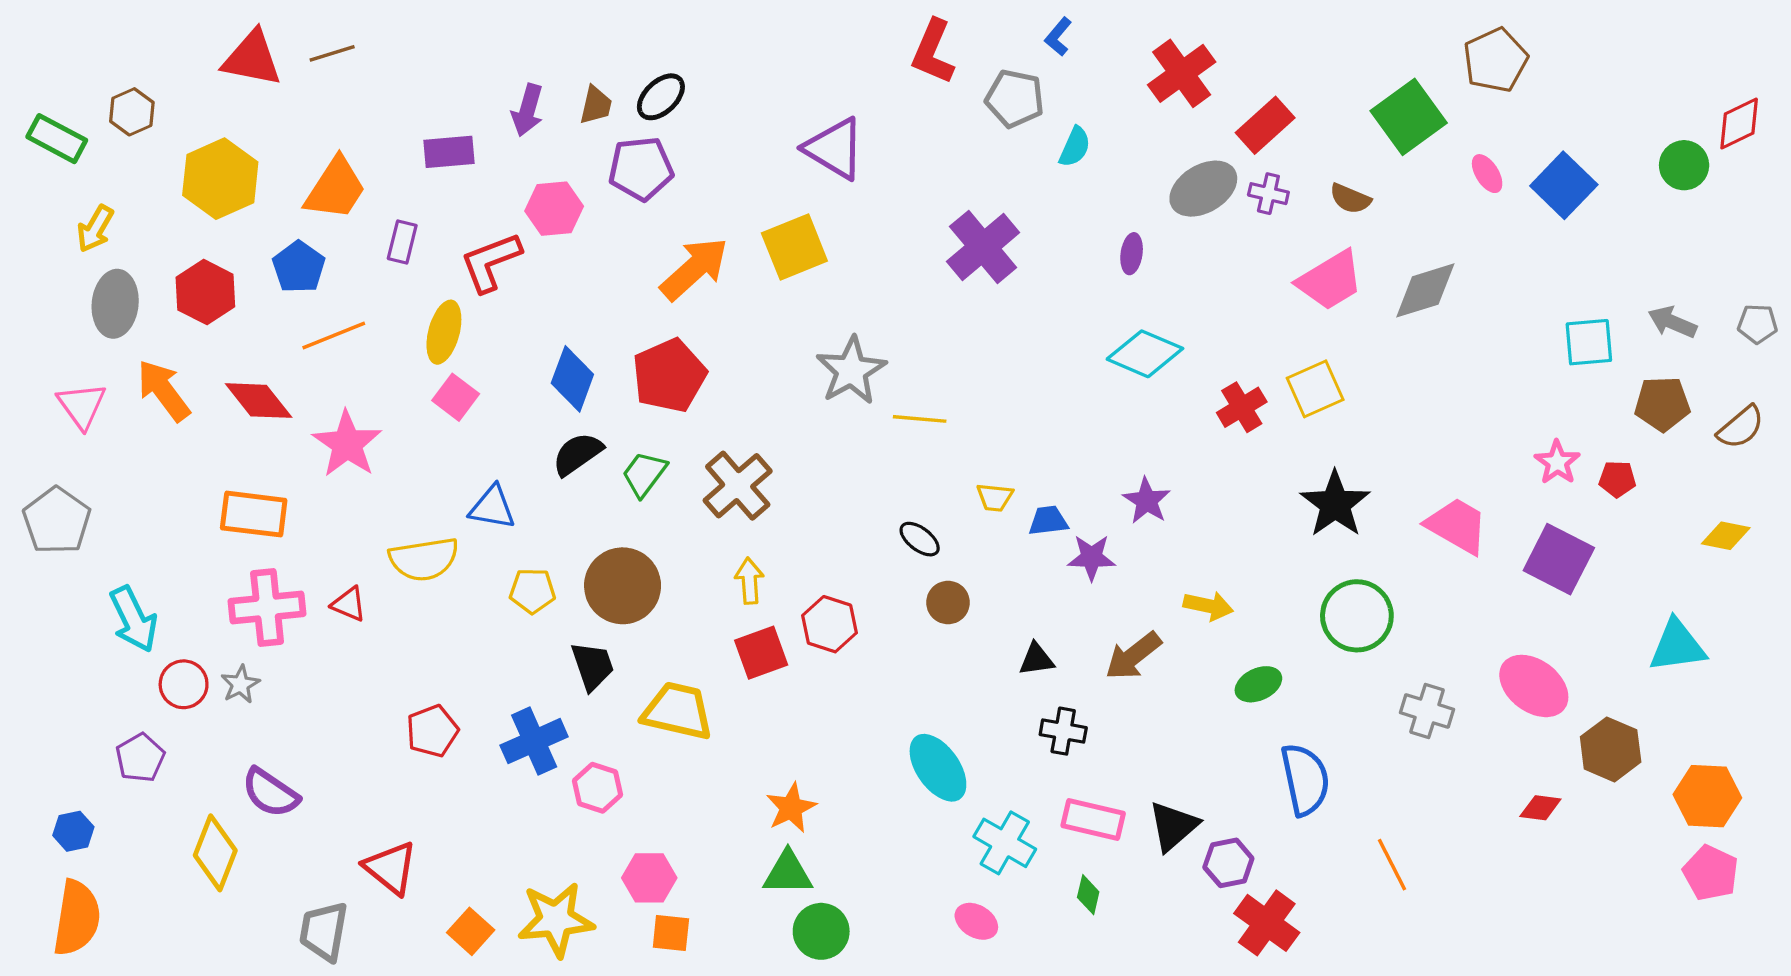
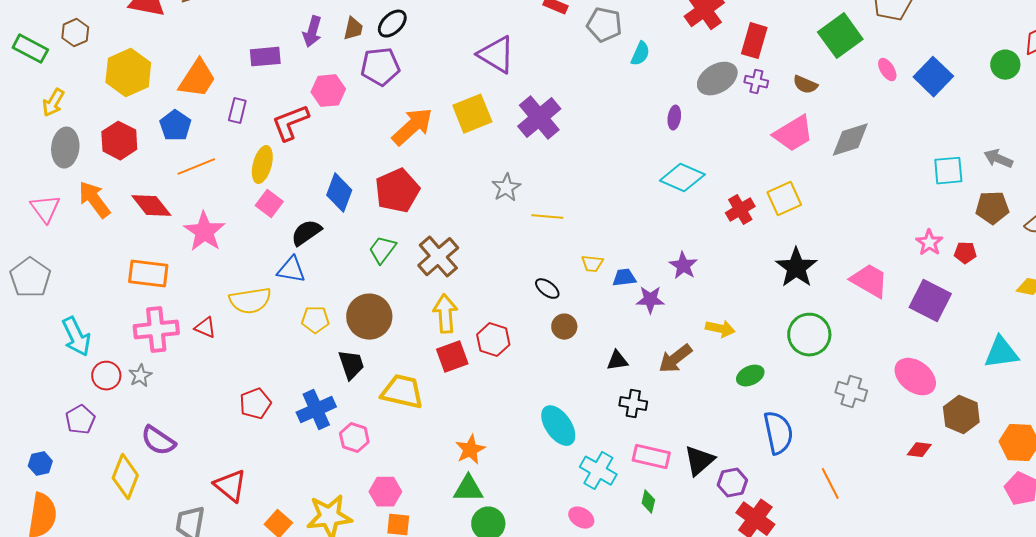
red rectangle: (1265, 125) -> (754, 41), turned -32
purple cross: (983, 247) -> (539, 118), moved
gray star: (851, 371) -> (506, 188), size x0.7
black semicircle: (577, 454) -> (306, 233), moved
yellow arrow: (749, 581) -> (445, 314), size x1.4

